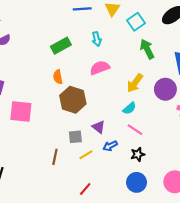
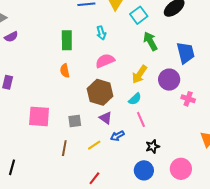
green rectangle: (61, 46) -> (67, 40), turned -60
brown hexagon: (73, 100) -> (100, 92), moved
pink square: (21, 112) -> (39, 116), moved
pink line: (135, 130) -> (141, 119), turned 35
gray square: (75, 137) -> (75, 121), moved
black star: (138, 154) -> (153, 146), moved

